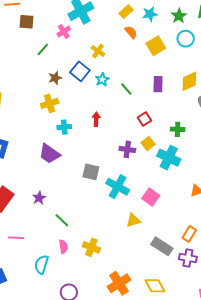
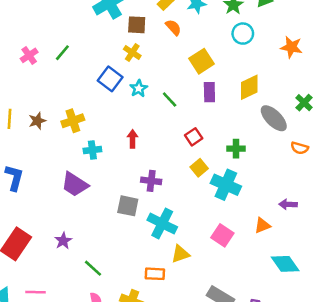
brown square: (27, 22) -> (137, 25), moved
pink cross: (64, 32) -> (29, 55), moved
yellow square: (156, 46) -> (201, 61), moved
brown star: (55, 78) -> (37, 121), moved
purple cross: (127, 149) -> (151, 181), moved
pink square: (151, 197) -> (222, 235), moved
yellow triangle: (133, 220) -> (180, 254), moved
orange rectangle: (189, 234) -> (155, 274), moved, turned 63

